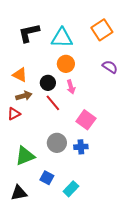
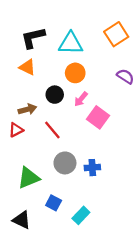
orange triangle: (20, 75) -> (27, 67), moved
pink arrow: (71, 87) -> (81, 99), turned 56
red line: (53, 103) -> (52, 130), moved
pink square: (86, 120) -> (98, 117), moved
black triangle: (19, 193) -> (22, 220), turned 36

